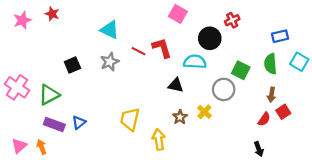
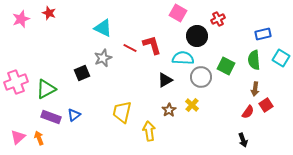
pink square: (178, 14) -> (178, 13), moved
black square: (72, 65) -> (82, 73), moved
black triangle: (176, 85) -> (165, 80), turned -42
pink cross: (17, 87) -> (16, 82), turned 35
gray circle: (224, 89) -> (201, 77), moved

